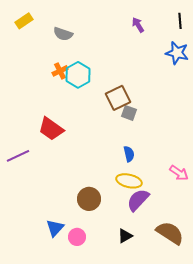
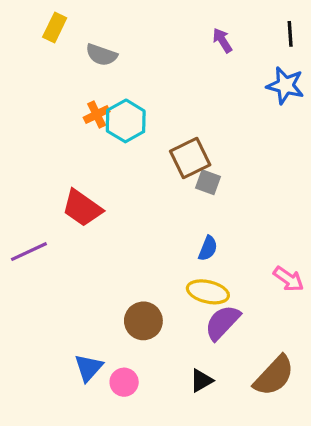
yellow rectangle: (24, 21) -> (55, 27), moved, turned -30
blue semicircle: (129, 154) -> (208, 248), turned 35
brown semicircle: (170, 233) -> (274, 376), turned 100

